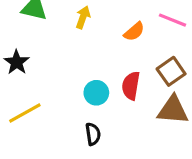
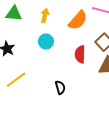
orange semicircle: (134, 32) -> (78, 20), size x1.5
cyan circle: (96, 93) -> (46, 41), moved

